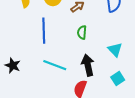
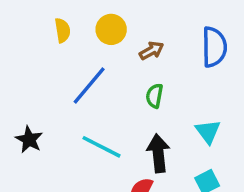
blue line: (44, 31) -> (89, 85), turned 35

